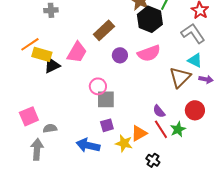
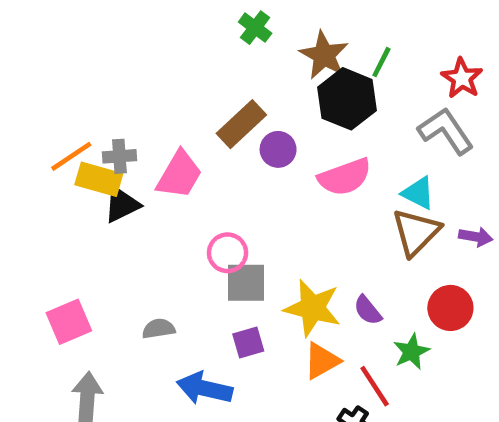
gray cross: (51, 10) -> (119, 156), moved
purple circle: (120, 55) -> (278, 149), moved
cyan triangle: (195, 60) -> (418, 193), moved
gray semicircle: (50, 128) -> (159, 329), moved
red line: (161, 129) -> (375, 386), moved
yellow star: (124, 143) -> (313, 308), moved, size x1.4

